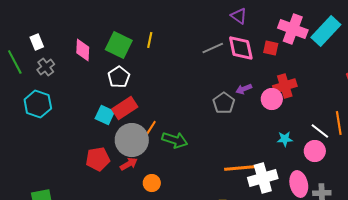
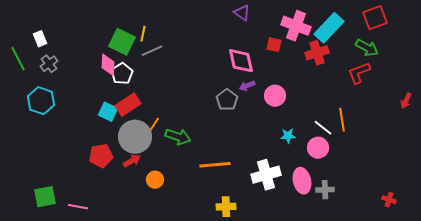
yellow line: (150, 40) -> (143, 34), moved
gray line: (213, 48) -> (152, 51), moved
pink diamond: (241, 48) -> (241, 61), moved
pink diamond: (83, 50) -> (108, 65), moved
red cross: (285, 86) -> (317, 53), moved
orange line: (240, 168) -> (215, 165), moved

